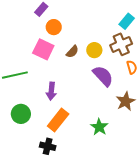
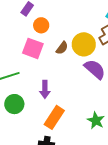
yellow circle: (94, 50) -> (84, 44), size x1.5
green circle: (21, 114) -> (14, 104), moved

